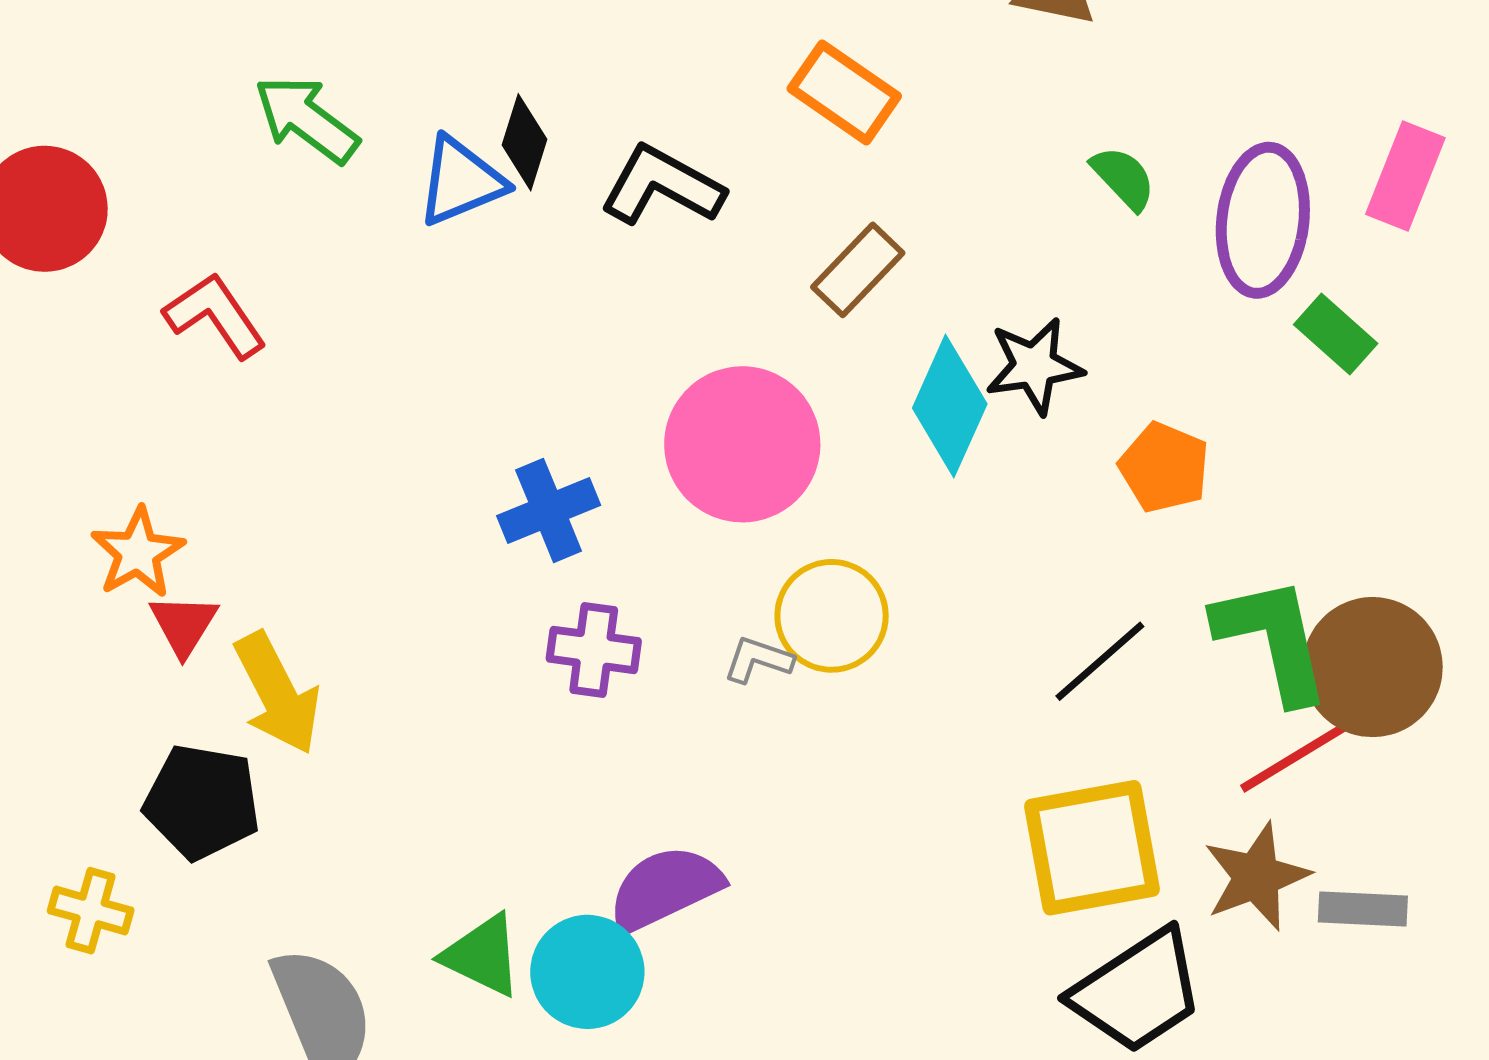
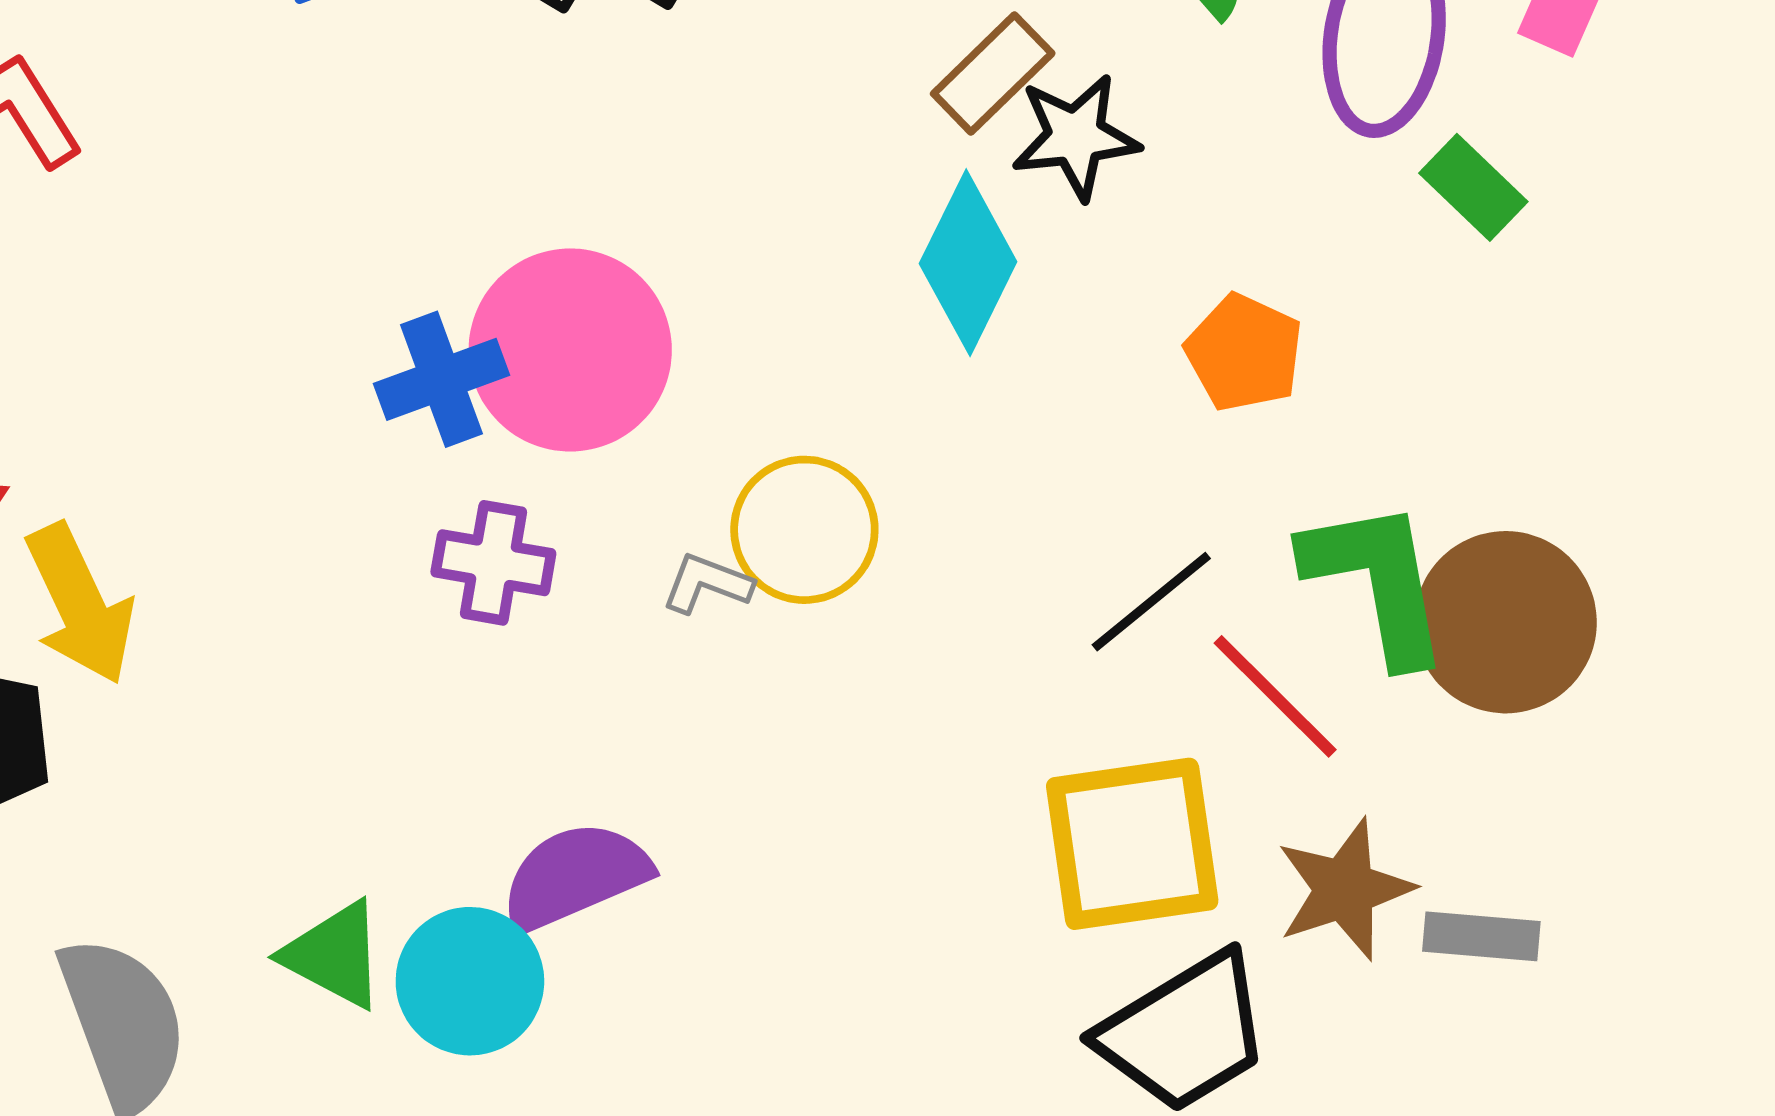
brown rectangle: (858, 270) -> (993, 74), moved
black star: (1034, 366) -> (1076, 137), moved
pink circle: (742, 444) -> (570, 350), moved
red line: (1296, 757) -> (1275, 696), moved, turned 74

